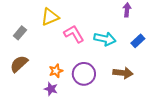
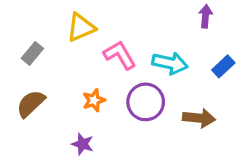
orange star: (56, 71) -> (94, 100), moved
purple circle: (84, 74) -> (146, 102), moved

